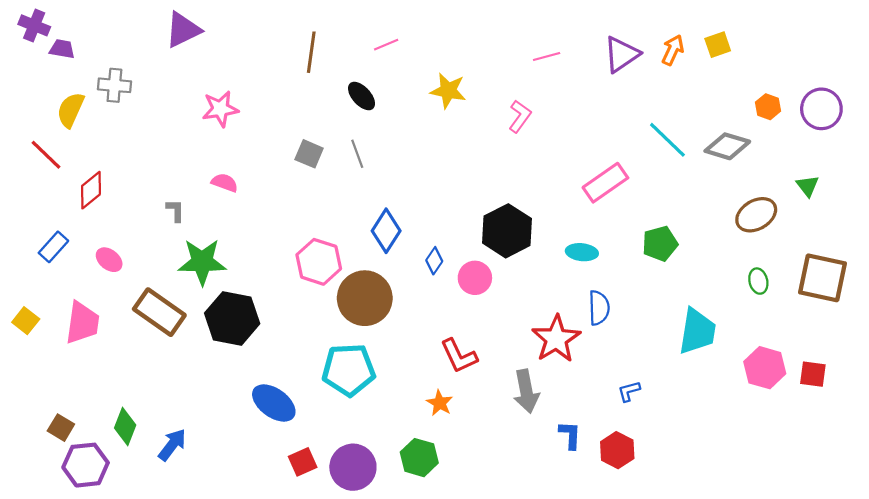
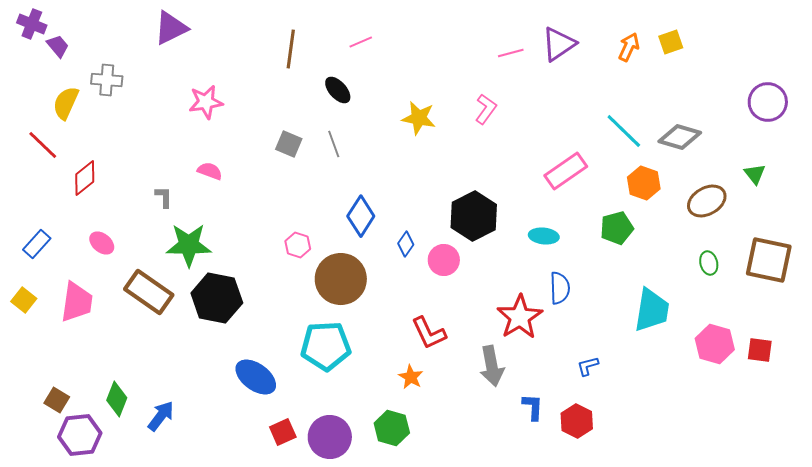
purple trapezoid: (62, 49) -> (58, 46), turned 40
purple triangle: (621, 54) -> (559, 44), moved
yellow star: (448, 91) -> (419, 118), moved
orange hexagon: (768, 107) -> (644, 183), moved, size x1.4
blue rectangle: (53, 247) -> (37, 244), moved
pink hexagon: (319, 262) -> (298, 245), size x0.6

